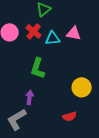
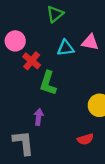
red cross: (34, 31) -> (32, 61), moved
gray L-shape: (17, 119) -> (23, 143), turned 115

